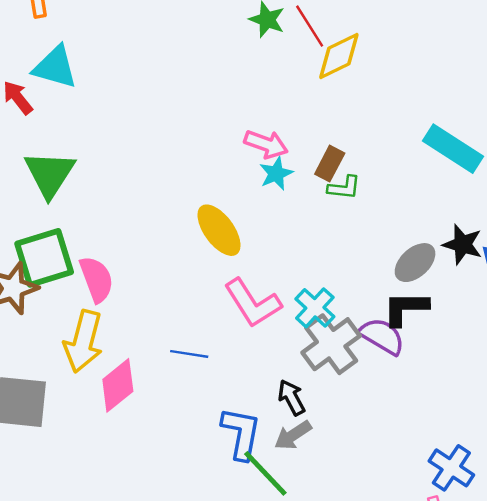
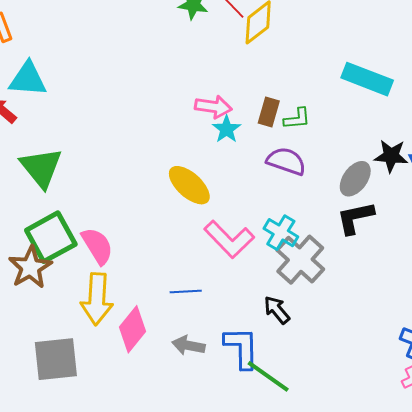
green L-shape: (344, 188) -> (297, 119), moved
purple semicircle: (382, 336) -> (286, 161), moved
gray arrow: (293, 435) -> (188, 345), moved, turned 56

